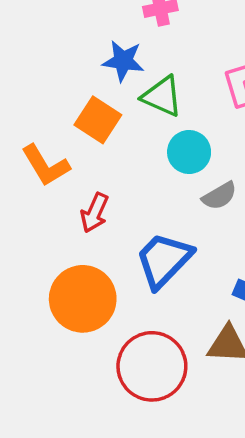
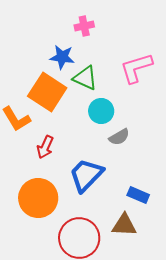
orange square: (98, 120) -> (47, 92), size x1.4

